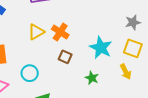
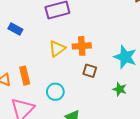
orange cross: (60, 32) -> (82, 46), turned -30

